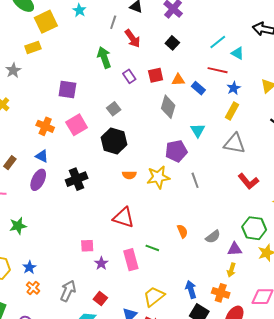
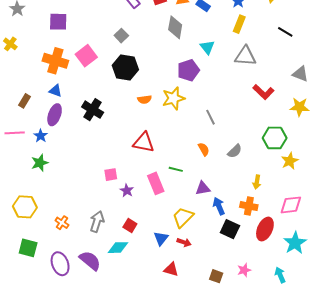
purple square: (67, 90) -> (58, 22), moved
orange cross: (45, 126) -> (55, 61), size x1.4
black cross: (77, 179) -> (93, 110), turned -30
gray line: (195, 180) -> (211, 117), moved
purple triangle: (235, 249) -> (203, 188), moved
blue star: (29, 267) -> (41, 136), moved

